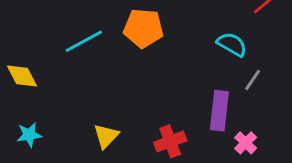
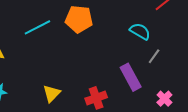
purple rectangle: (219, 111) -> (131, 77), turned -36
pink cross: (246, 143) -> (164, 99), moved

